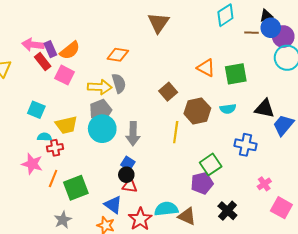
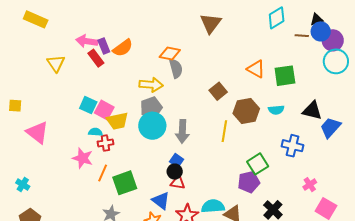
pink square: (65, 75) -> (104, 110), moved
gray semicircle: (119, 83) -> (176, 68), moved

